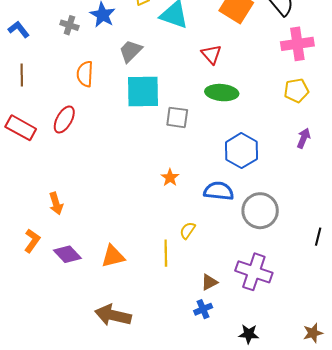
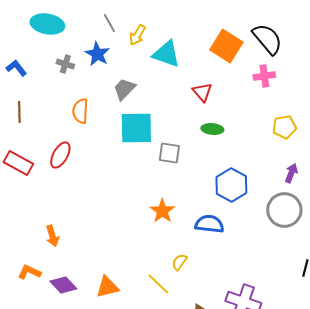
pink cross: (297, 44) -> (264, 76), moved, size x0.7
green ellipse: (222, 93) -> (212, 129), size x0.7
orange star: (170, 178) -> (162, 211), size x1.4
gray circle: (260, 211) -> (284, 210), moved
orange L-shape: (32, 241) -> (29, 272), turned -100
yellow line: (166, 253) -> (158, 284), turned -45

